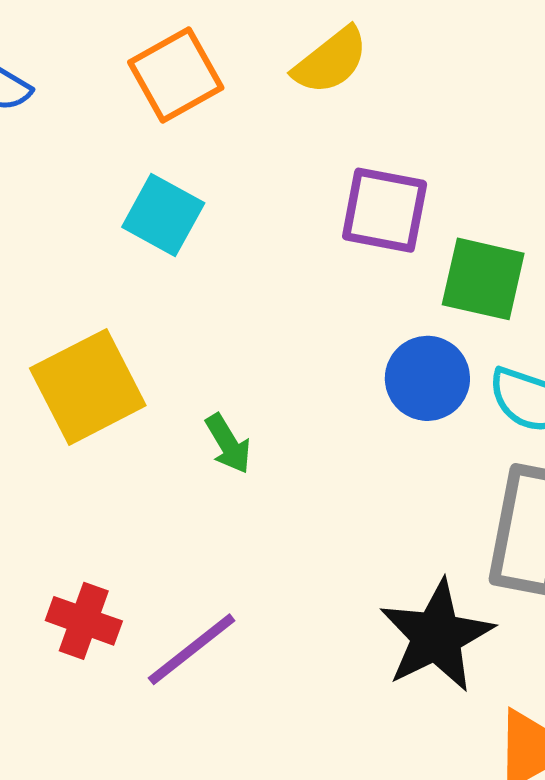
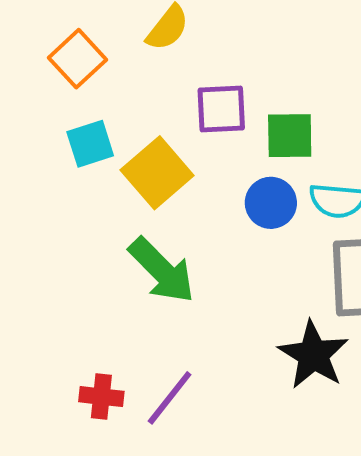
cyan square: (163, 215) -> (90, 144), turned -33
yellow square: (88, 387) -> (157, 173), moved
green arrow: (228, 444) -> (162, 270), size x2.0

